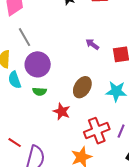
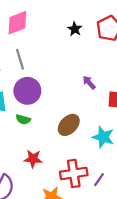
red star: (62, 111) -> (33, 159), moved, turned -30

